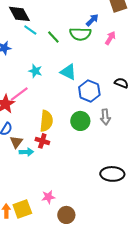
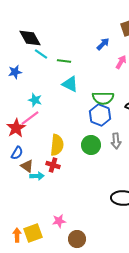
green semicircle: (80, 34) -> (103, 98), moved
green line: (53, 37) -> (64, 61), turned -40
cyan star: (35, 71) -> (35, 100), moved
cyan triangle: (68, 72) -> (70, 84), moved
brown triangle: (16, 142) -> (27, 166), turned -32

